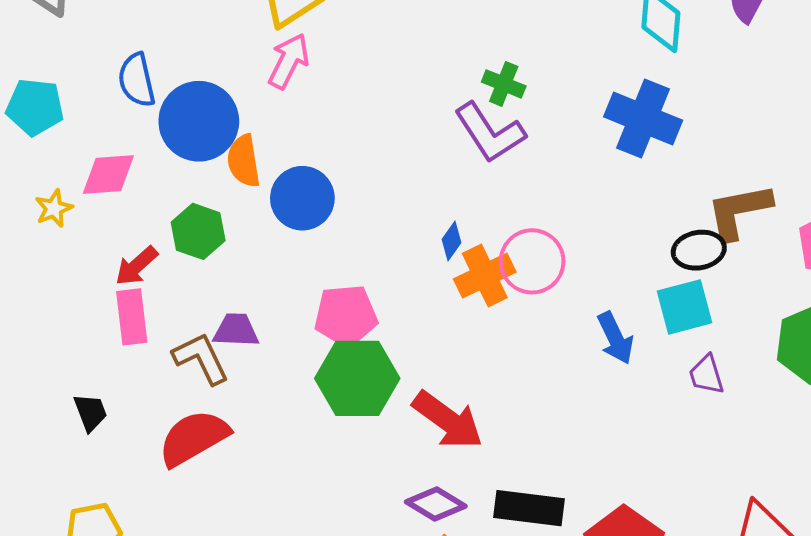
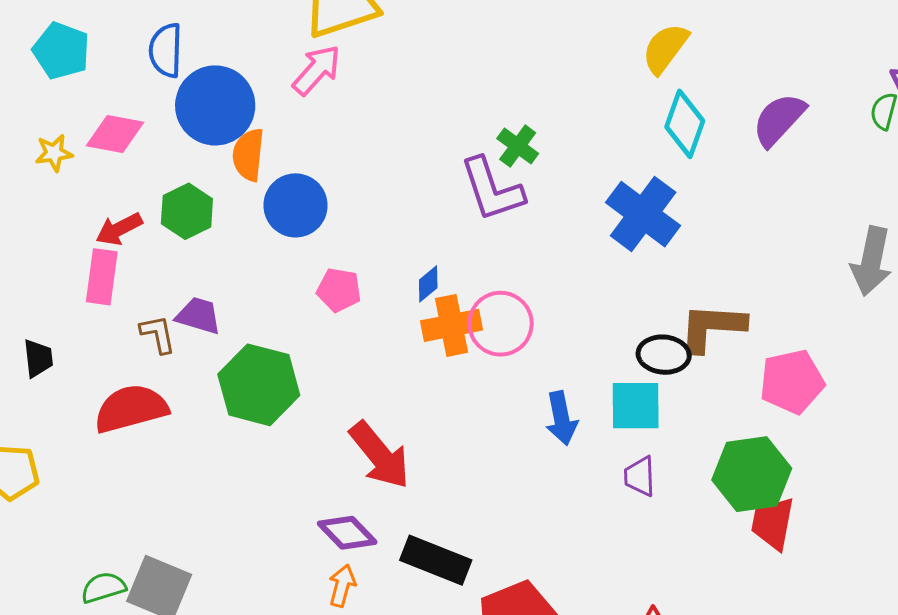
pink pentagon: (346, 316) -> (339, 290), moved, size x0.7
brown L-shape: (201, 358) -> (158, 334), size x0.7
green hexagon: (357, 378) -> (259, 385), moved

